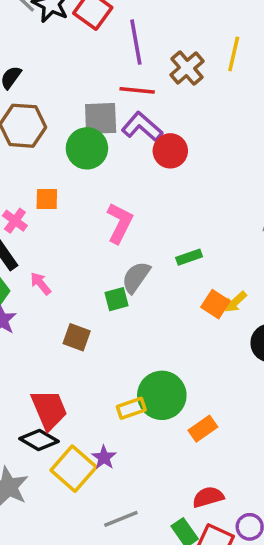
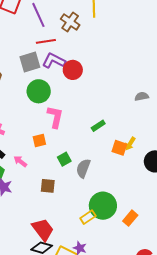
green circle: (87, 148) -> (39, 91), moved
orange square: (47, 199) -> (39, 140), moved
gray semicircle: (136, 277) -> (83, 168), moved

